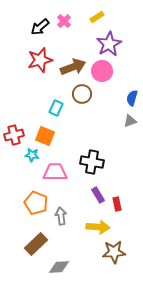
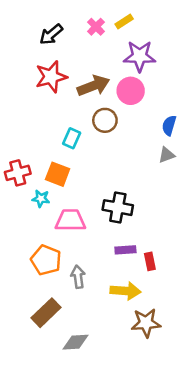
pink cross: (64, 21) -> (96, 27), moved
purple star: (109, 44) -> (140, 56), turned 30
purple rectangle: (98, 195) -> (125, 250), turned -63

